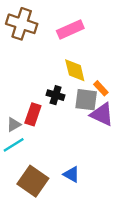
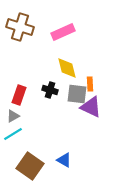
orange rectangle: (101, 88) -> (90, 84), turned 40
red rectangle: (33, 114) -> (19, 95), moved

